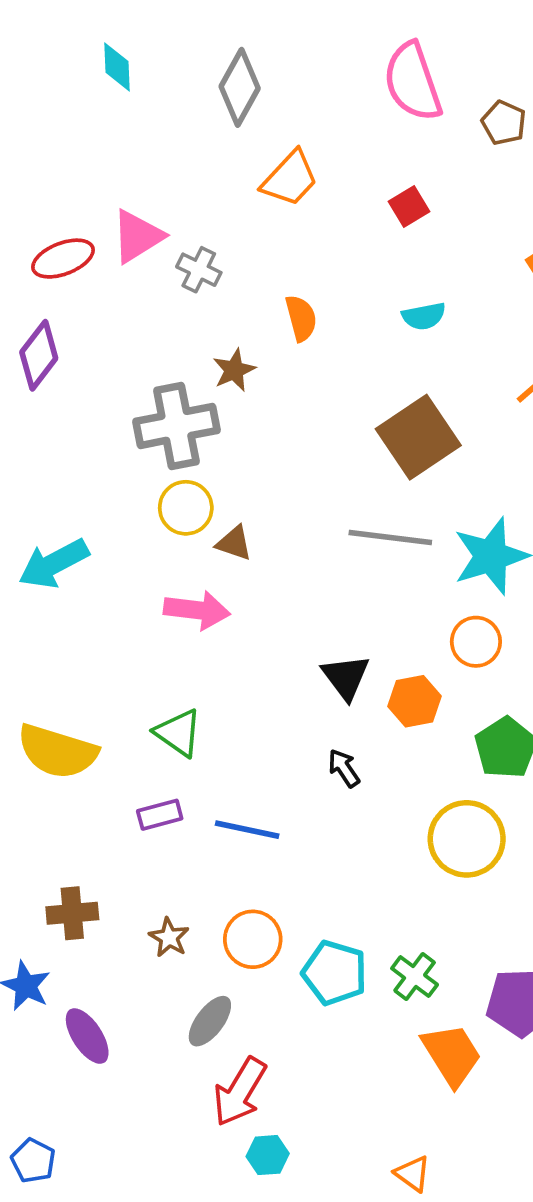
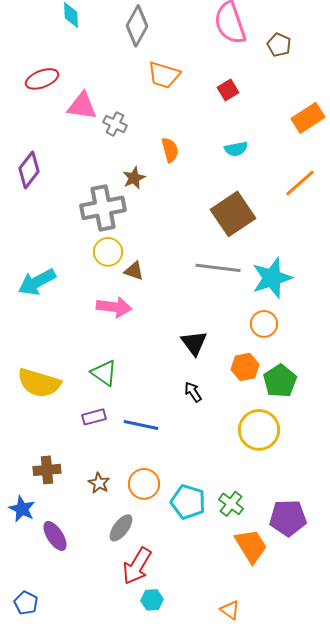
orange trapezoid: (290, 179) -> (164, 75), turned 64
pink triangle: (137, 236) -> (82, 106), turned 40
red ellipse: (63, 259) -> (42, 79), moved
orange hexagon: (415, 701) -> (245, 367), moved

